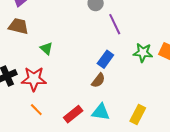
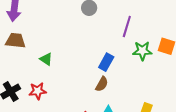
purple line: (115, 24) -> (127, 27), moved, turned 50
red star: (34, 79) -> (38, 91), size x0.7

